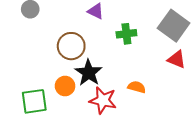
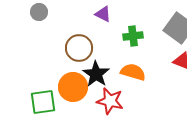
orange circle: (65, 86) -> (73, 87), size x1.5
orange semicircle: (137, 87) -> (133, 72), moved, size x1.4

